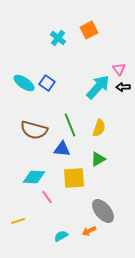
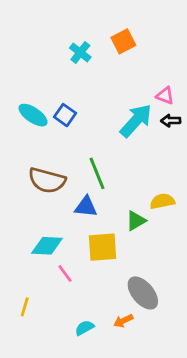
pink triangle: (119, 69) -> (165, 96), turned -32
yellow semicircle: (99, 128) -> (162, 201), moved, turned -120
yellow line: (18, 221) -> (25, 307), turned -56

